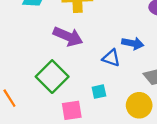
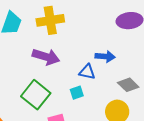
cyan square: (99, 92) -> (77, 93), moved

